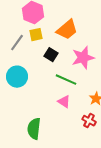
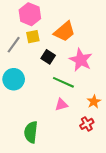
pink star: (83, 58) -> (81, 60), turned -30
pink triangle: (64, 102) -> (61, 105), turned -48
red cross: (89, 121) -> (87, 124), turned 32

